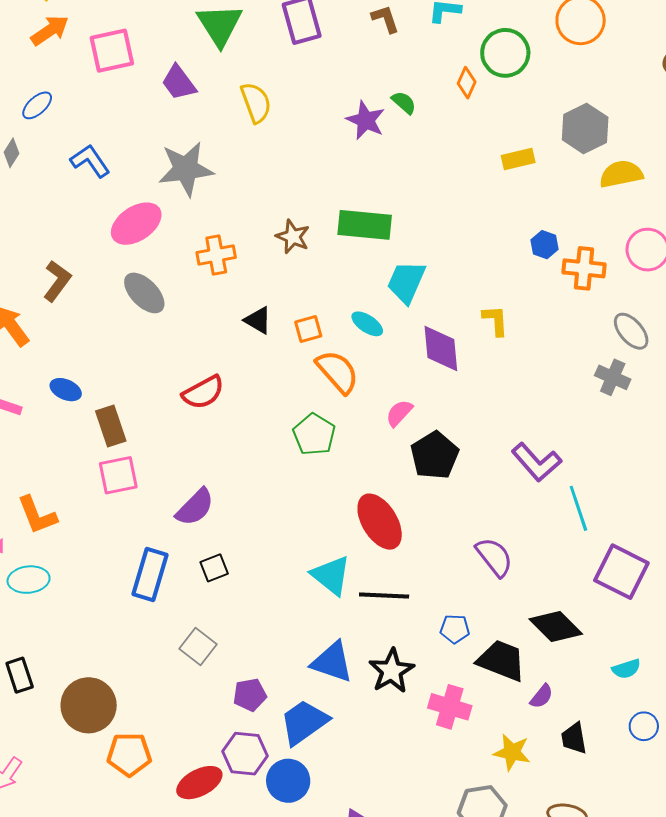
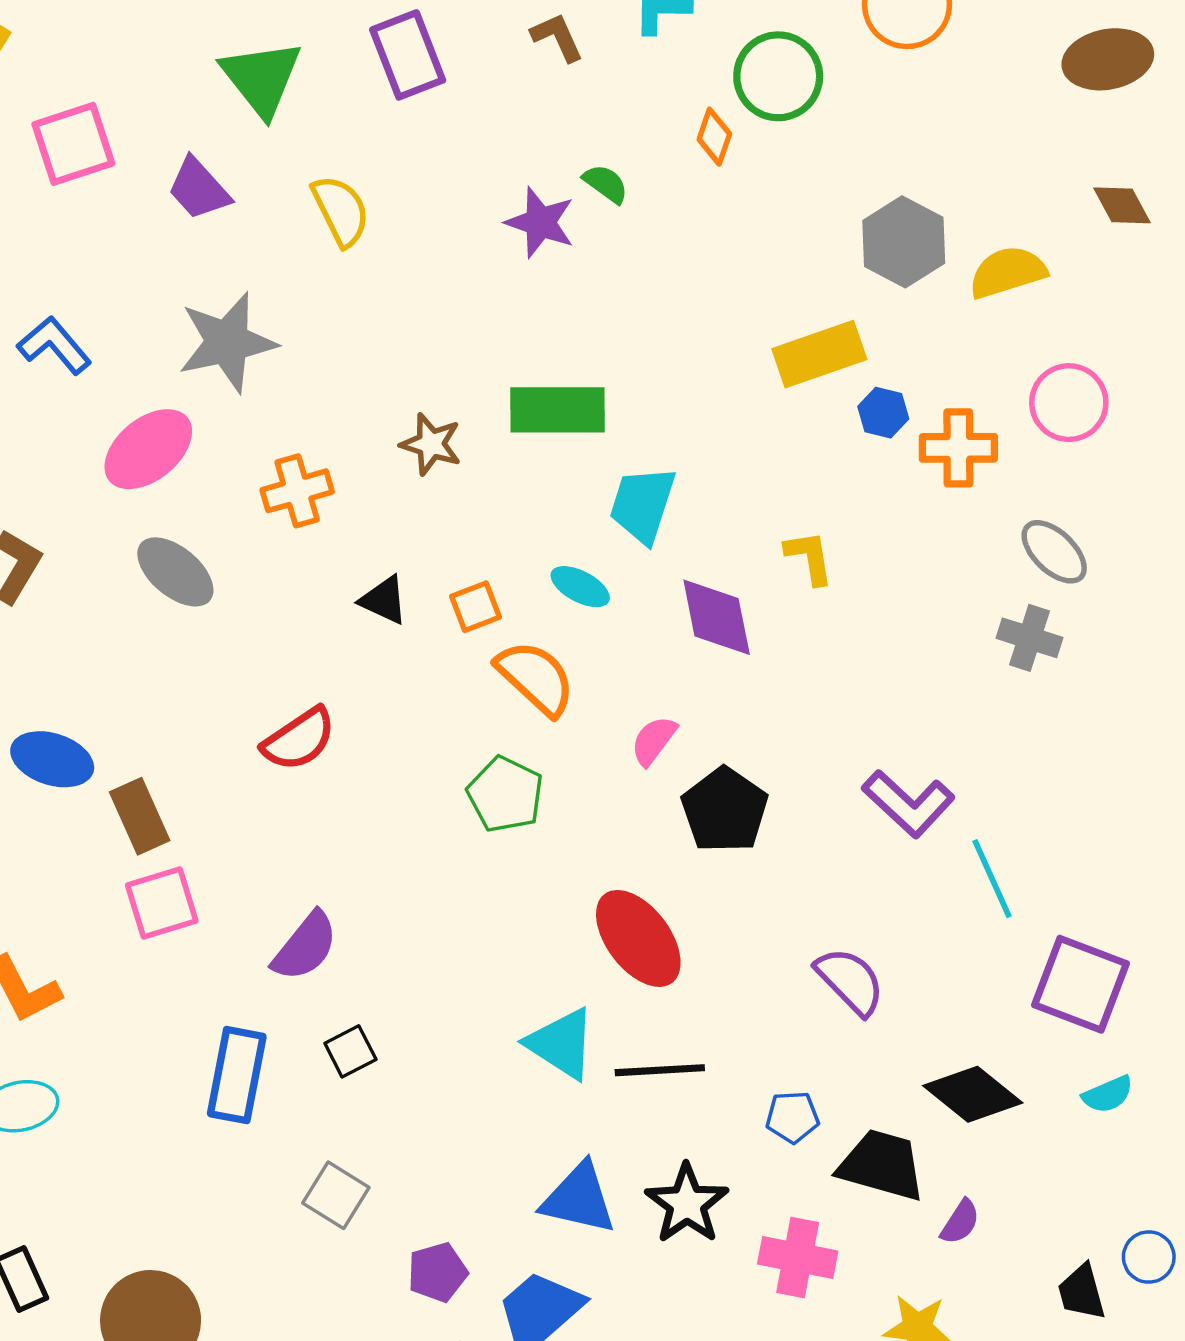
gray hexagon: (585, 129) -> (904, 242), moved
yellow rectangle: (518, 159) -> (819, 354), moved, size x1.5
blue ellipse: (66, 390) -> (52, 759), size x1.4
cyan semicircle: (626, 669) -> (1108, 1094), moved
black trapezoid: (574, 738) -> (1082, 1292), moved

